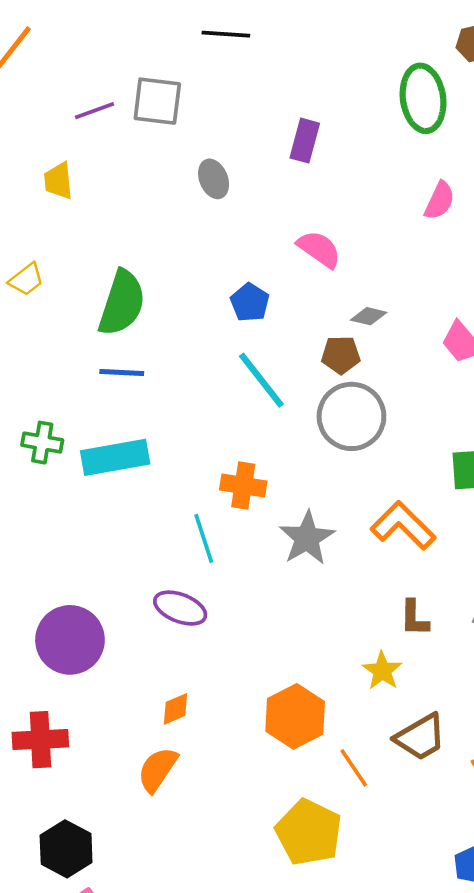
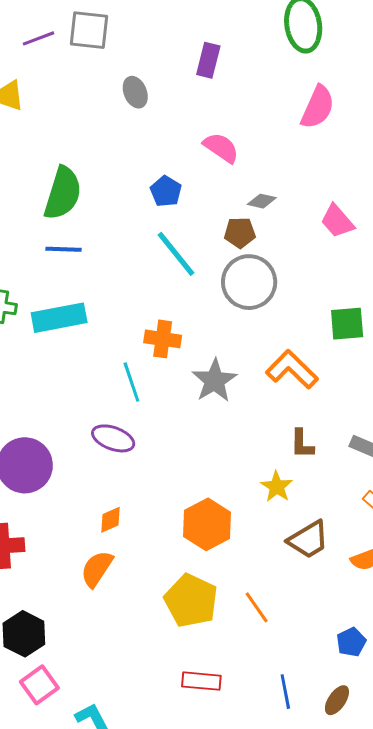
pink semicircle: (440, 201) -> (318, 107), size x1.4
orange line: (354, 768) -> (257, 607), moved
yellow pentagon: (309, 832) -> (191, 601), moved

